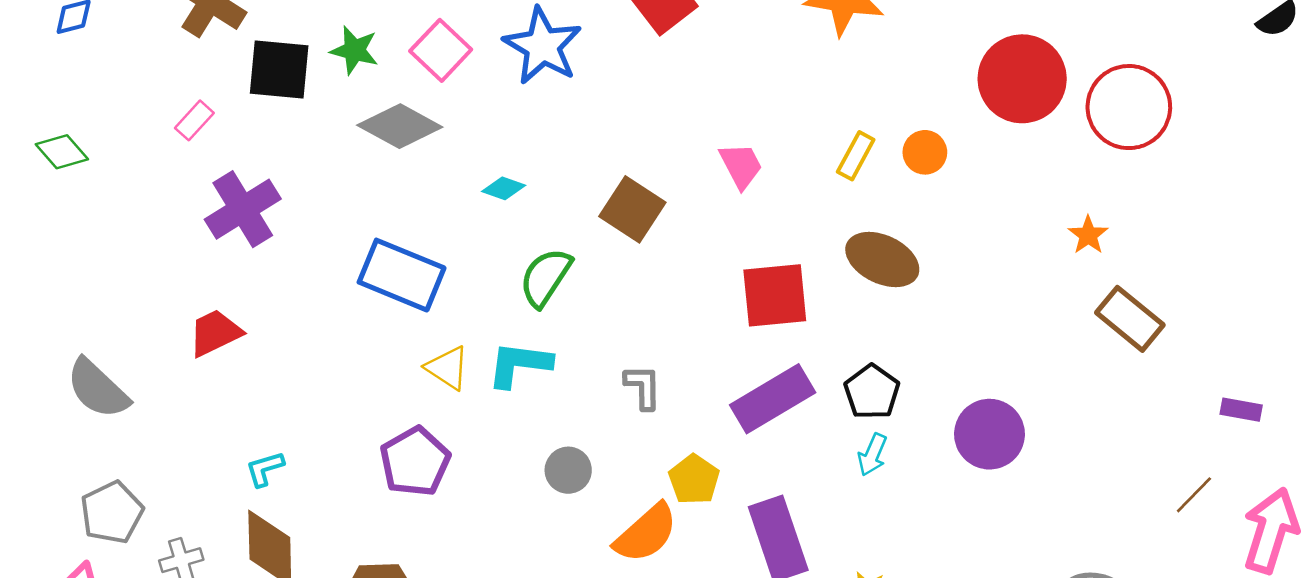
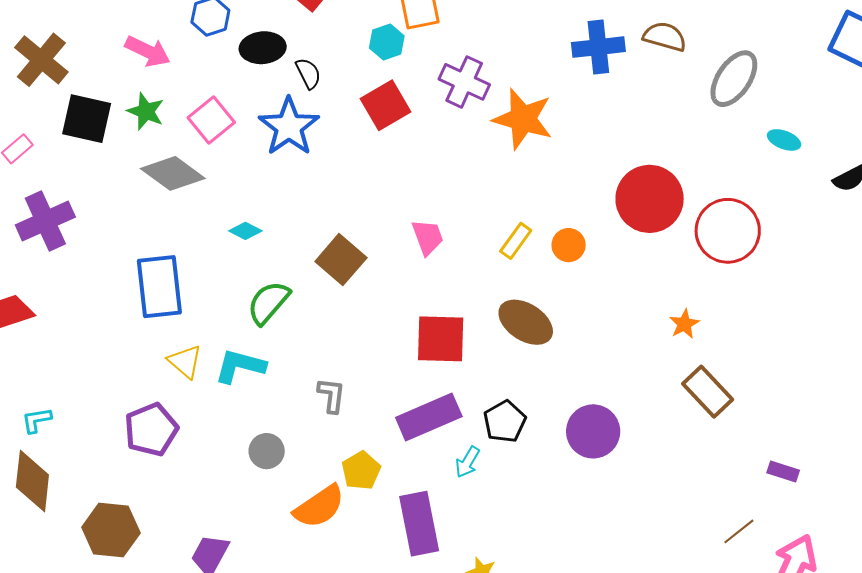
blue rectangle: (402, 275) -> (159, 287), turned 54
purple circle: (989, 434) -> (593, 431), moved
cyan arrow: (872, 455) -> (467, 462), moved

